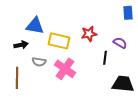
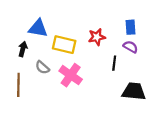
blue rectangle: (128, 13) -> (130, 27), moved
black arrow: (21, 45) -> (23, 49), turned -64
gray semicircle: (39, 62) -> (42, 67), turned 32

